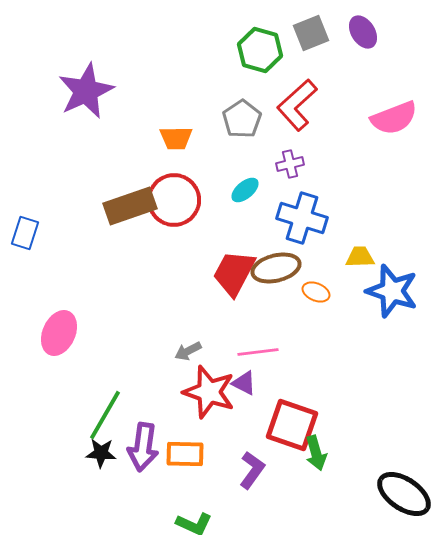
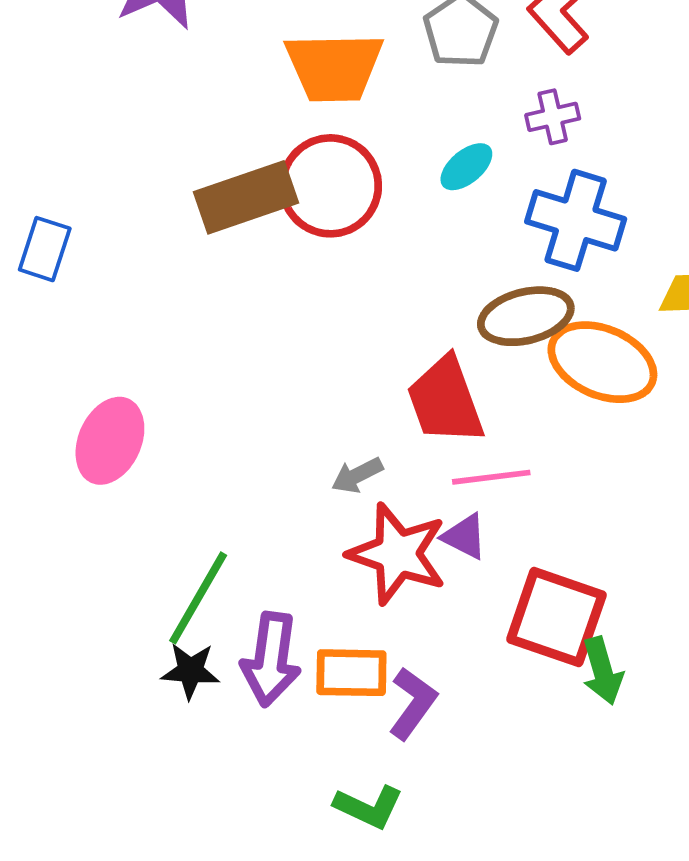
orange trapezoid: (176, 138) -> (334, 67), size x1.6
red trapezoid: (234, 273) -> (445, 401), moved, turned -48
orange ellipse: (316, 292) -> (602, 362), size x2.0
purple L-shape: (252, 470) -> (413, 703), moved

